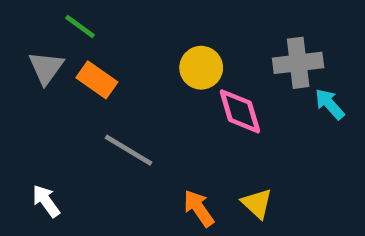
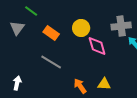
orange rectangle: (97, 80) -> (51, 33), moved
white arrow: (46, 201) -> (17, 83), turned 48
yellow triangle: (257, 203) -> (104, 84), turned -40

